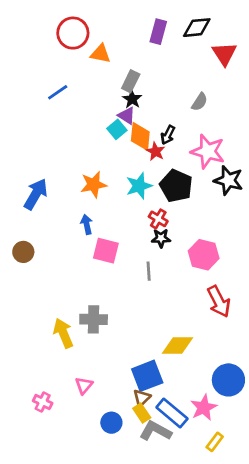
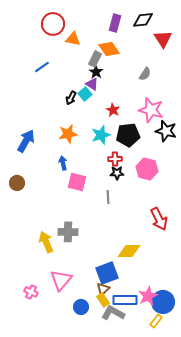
black arrow: (168, 135) -> (71, 98), moved
orange diamond: (140, 136) -> (109, 49), moved, turned -40
black pentagon: (176, 186) -> (128, 135), turned -30
red cross: (158, 219) -> (115, 159), turned -32
pink hexagon: (204, 255) -> (147, 169), moved
blue circle: (228, 380) -> (163, 302), moved
pink triangle: (84, 385) -> (61, 280), size x1.6
blue rectangle: (172, 413) -> (125, 300), turned -40

